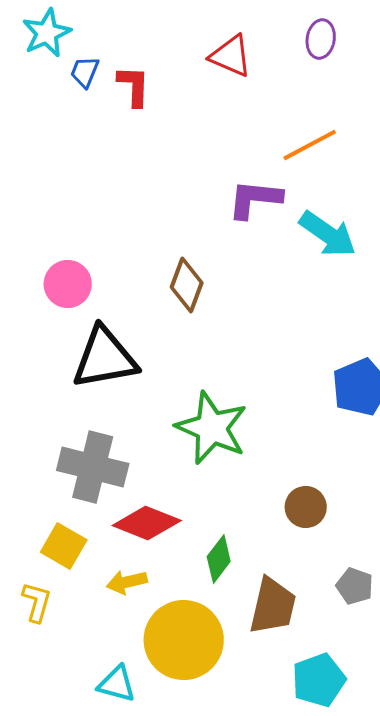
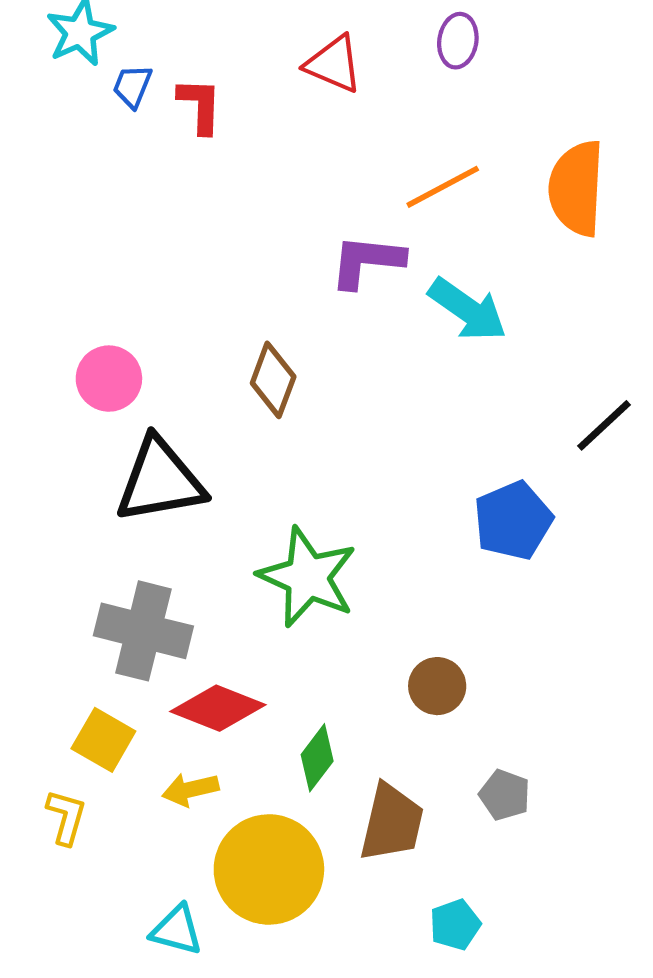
cyan pentagon: (319, 680) -> (455, 925), size x0.7

